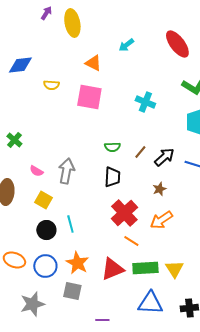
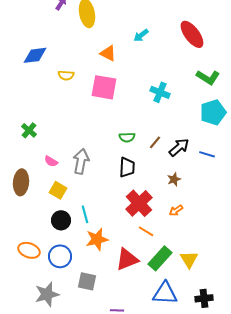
orange arrow: (161, 220) -> (176, 210), size x0.6
orange star: (77, 263) -> (97, 239), moved, turned 30
green rectangle: (145, 268) -> (160, 258), turned -45

